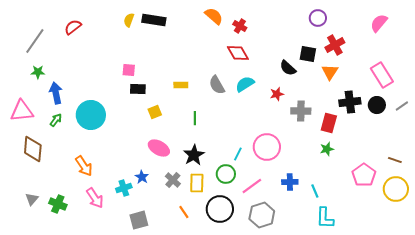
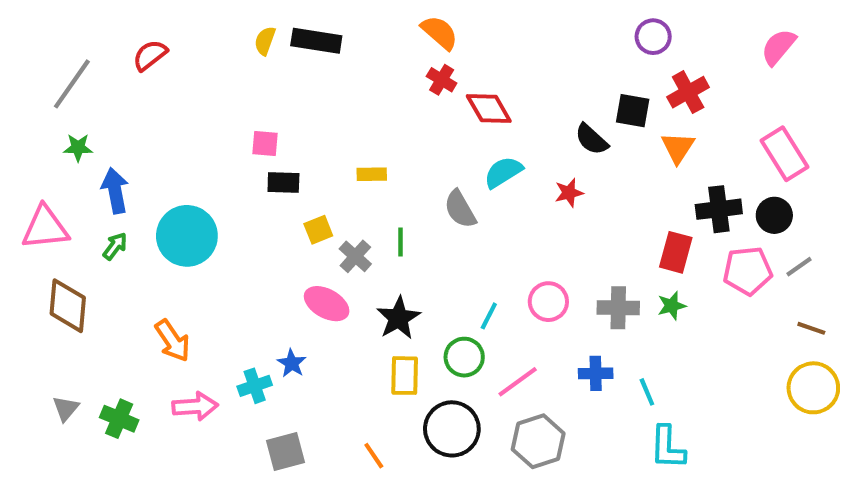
red cross: (240, 26) -> (442, 80), moved
gray semicircle: (217, 85) -> (460, 209), moved
gray line: (402, 106) -> (799, 267), moved
gray cross: (301, 111) -> (618, 308), moved
pink circle: (267, 147) -> (548, 302), size x0.7
pink pentagon: (364, 175) -> (748, 271), moved, turned 30
gray cross: (173, 180) -> (355, 256), moved
pink arrow: (95, 198) -> (195, 406), turned -60
orange line: (184, 212) -> (374, 456), moved

